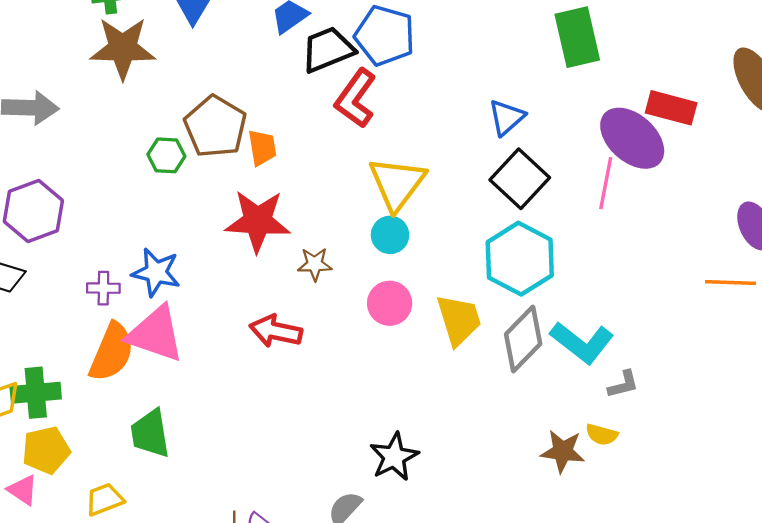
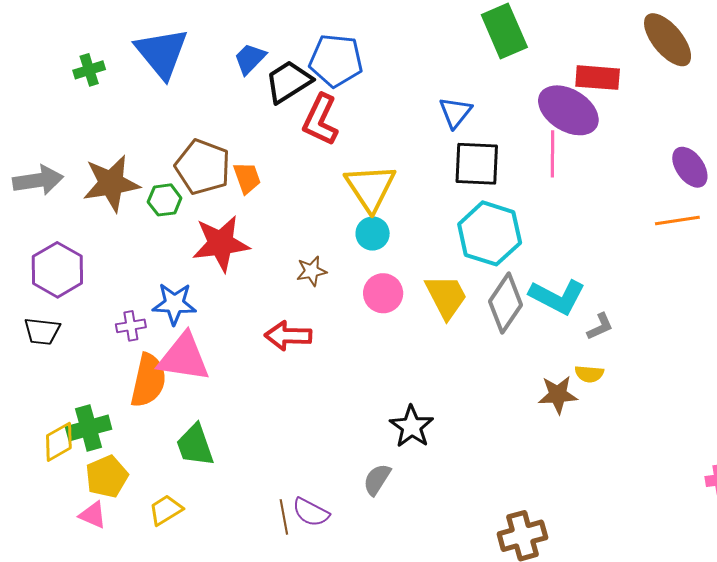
brown star: (123, 48) -> (111, 183), moved
black square: (520, 179) -> (477, 164), turned -30
red star: (258, 221) -> (221, 243), moved

